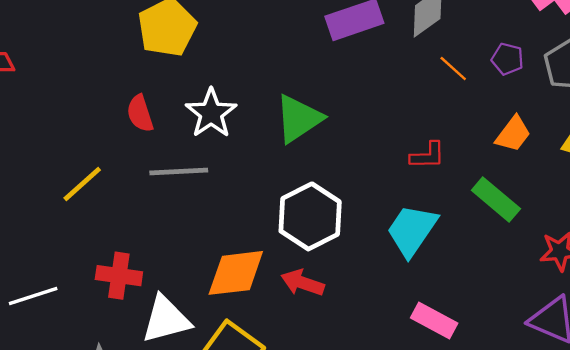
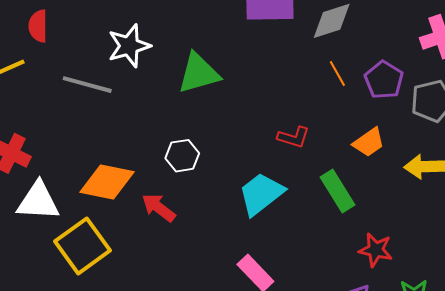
purple pentagon: (507, 59) -> (384, 80), size x1.4
red semicircle: (140, 113) -> (38, 26), moved
white hexagon: (310, 216) -> (182, 156), size x0.6

